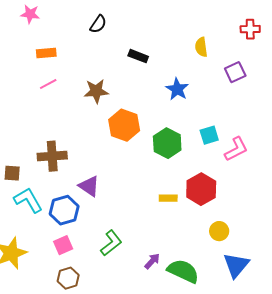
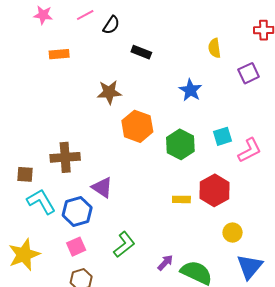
black rectangle: (138, 56) -> (141, 52), moved
pink line: (48, 84) -> (85, 15), moved

